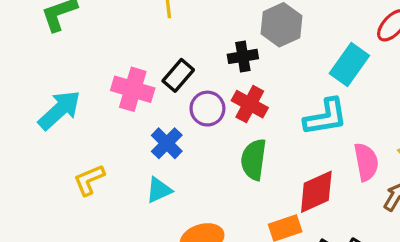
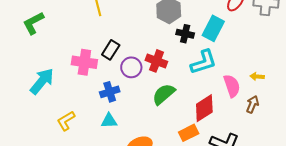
black cross: (243, 56) -> (185, 34), moved, turned 30
blue cross: (167, 143) -> (110, 92), turned 36
green semicircle: (254, 160) -> (164, 94), turned 50
cyan triangle: (159, 190) -> (109, 121), turned 30

